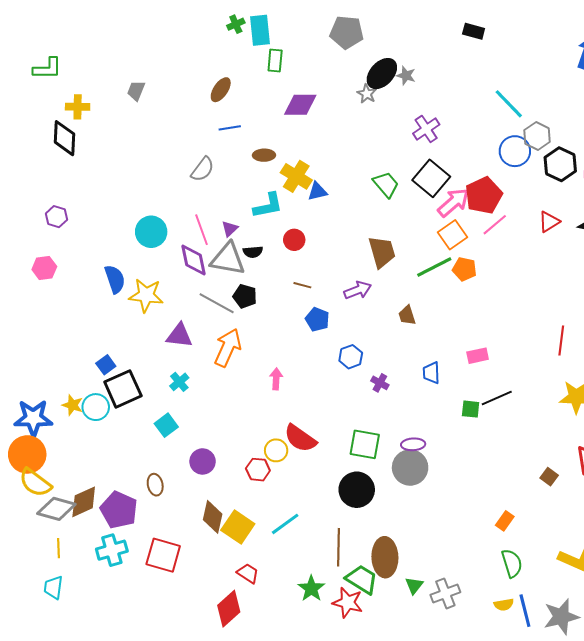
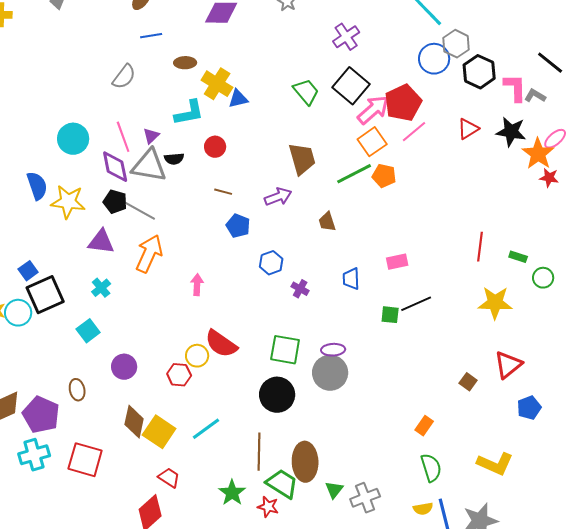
black pentagon: (245, 296) -> (115, 202), moved
red star: (348, 603) -> (268, 507), size x0.7

